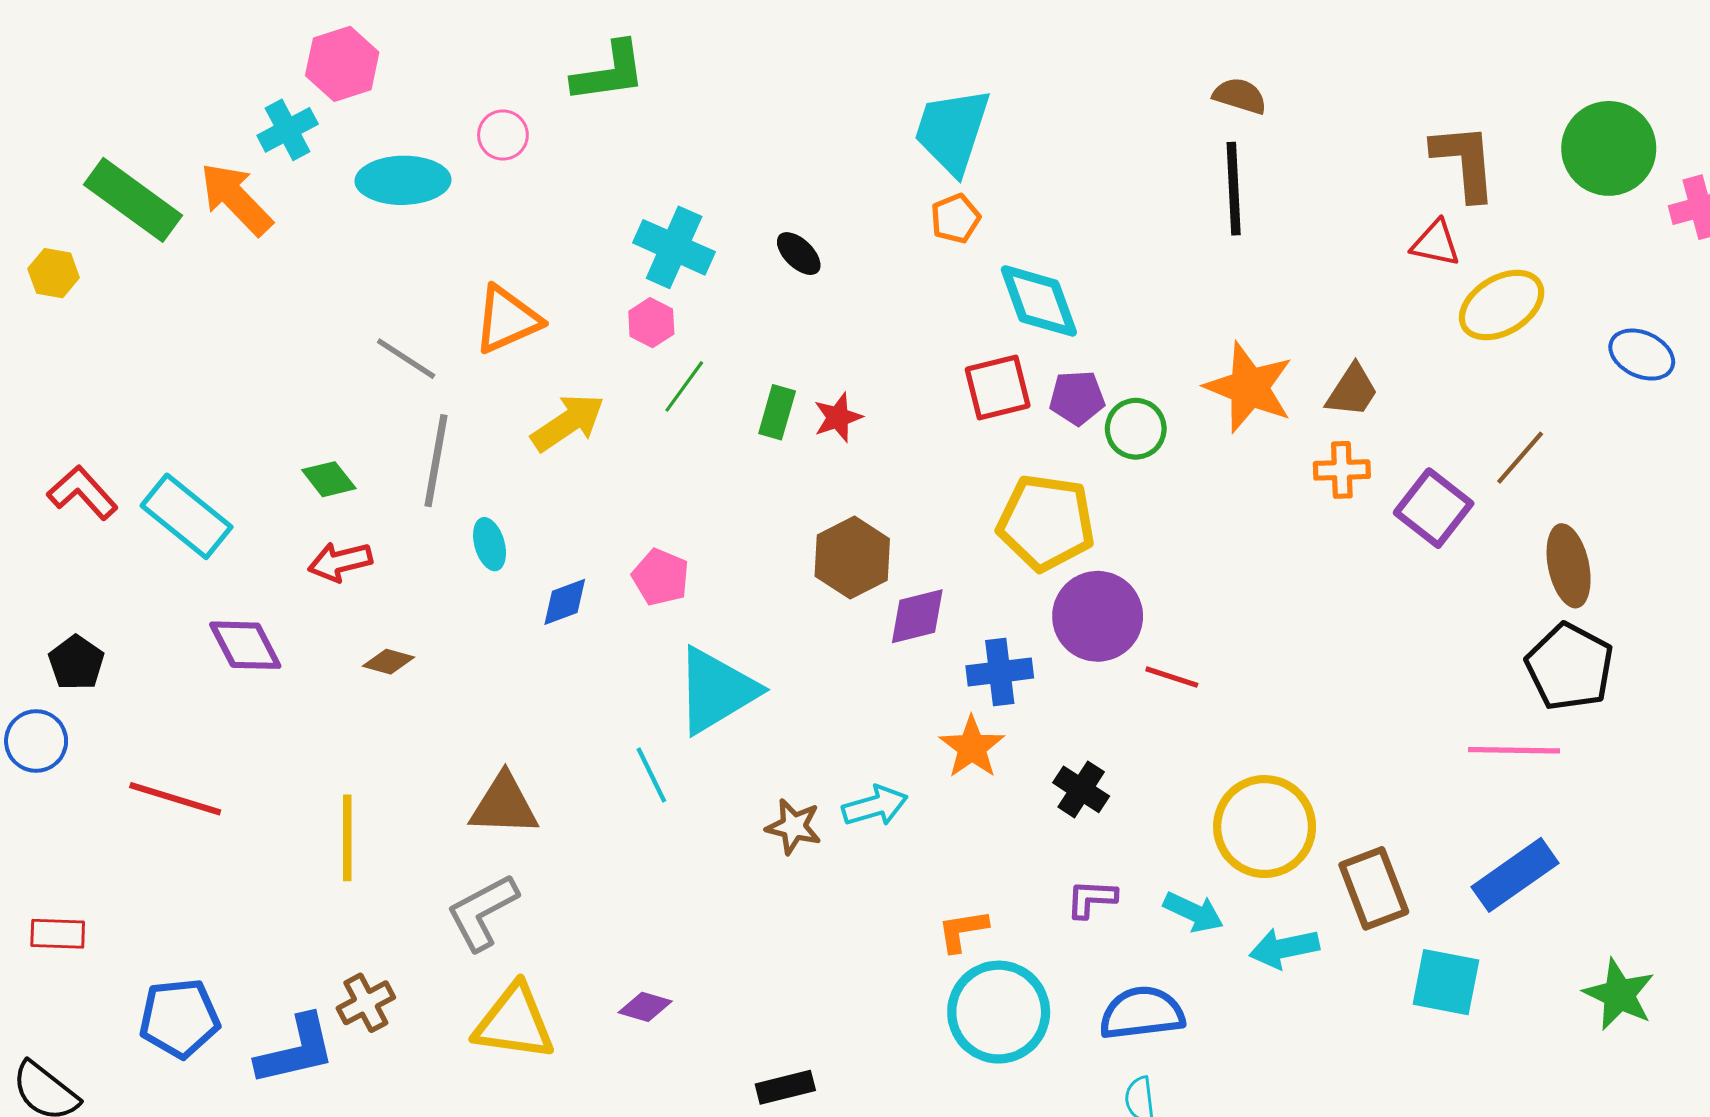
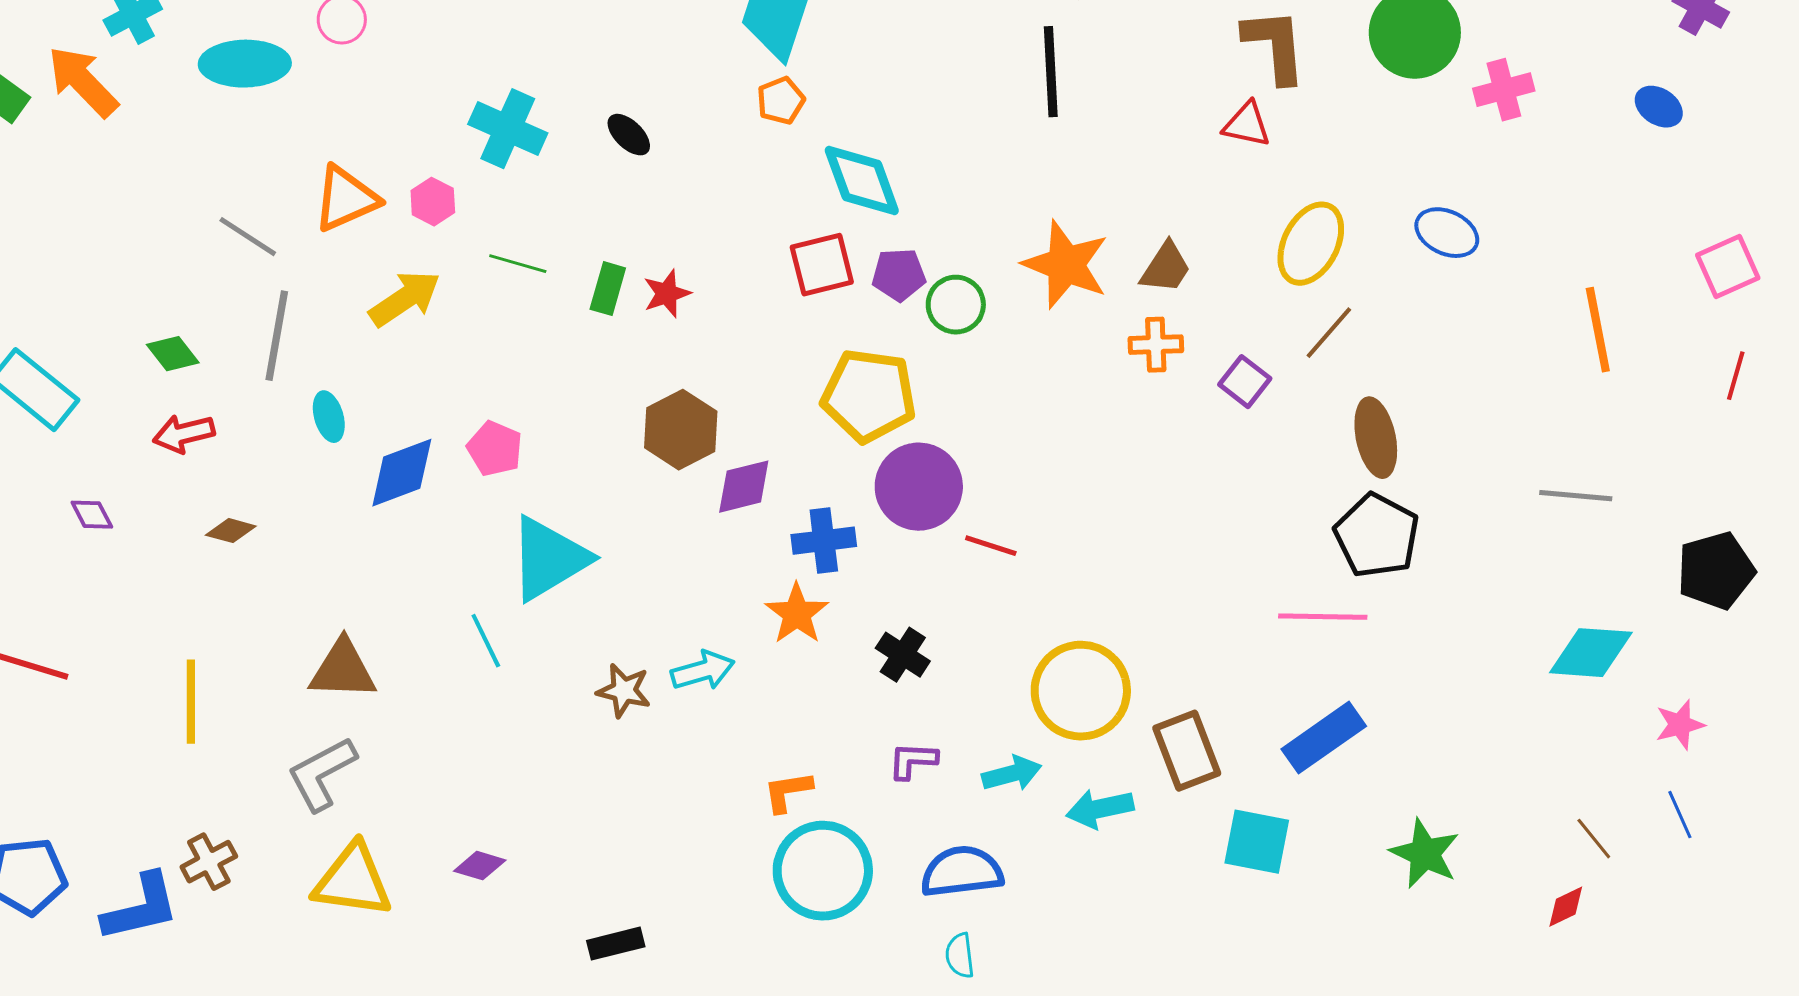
yellow ellipse: (1502, 305) -> (1311, 244), moved, turned -32
pink hexagon: (651, 323) -> (433, 202), moved
green line: (684, 386) -> (518, 264), turned 70
purple square: (1434, 508) -> (1245, 382), size x0.7
blue diamond: (565, 602) -> (402, 473), size x1.5
purple diamond: (245, 645) -> (92, 515), size x0.6
cyan arrow: (1193, 912) -> (1012, 774), turned -40

